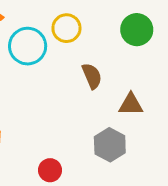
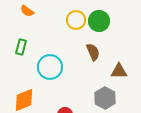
green circle: (137, 30) -> (99, 21), moved
cyan circle: (28, 46) -> (50, 67), moved

